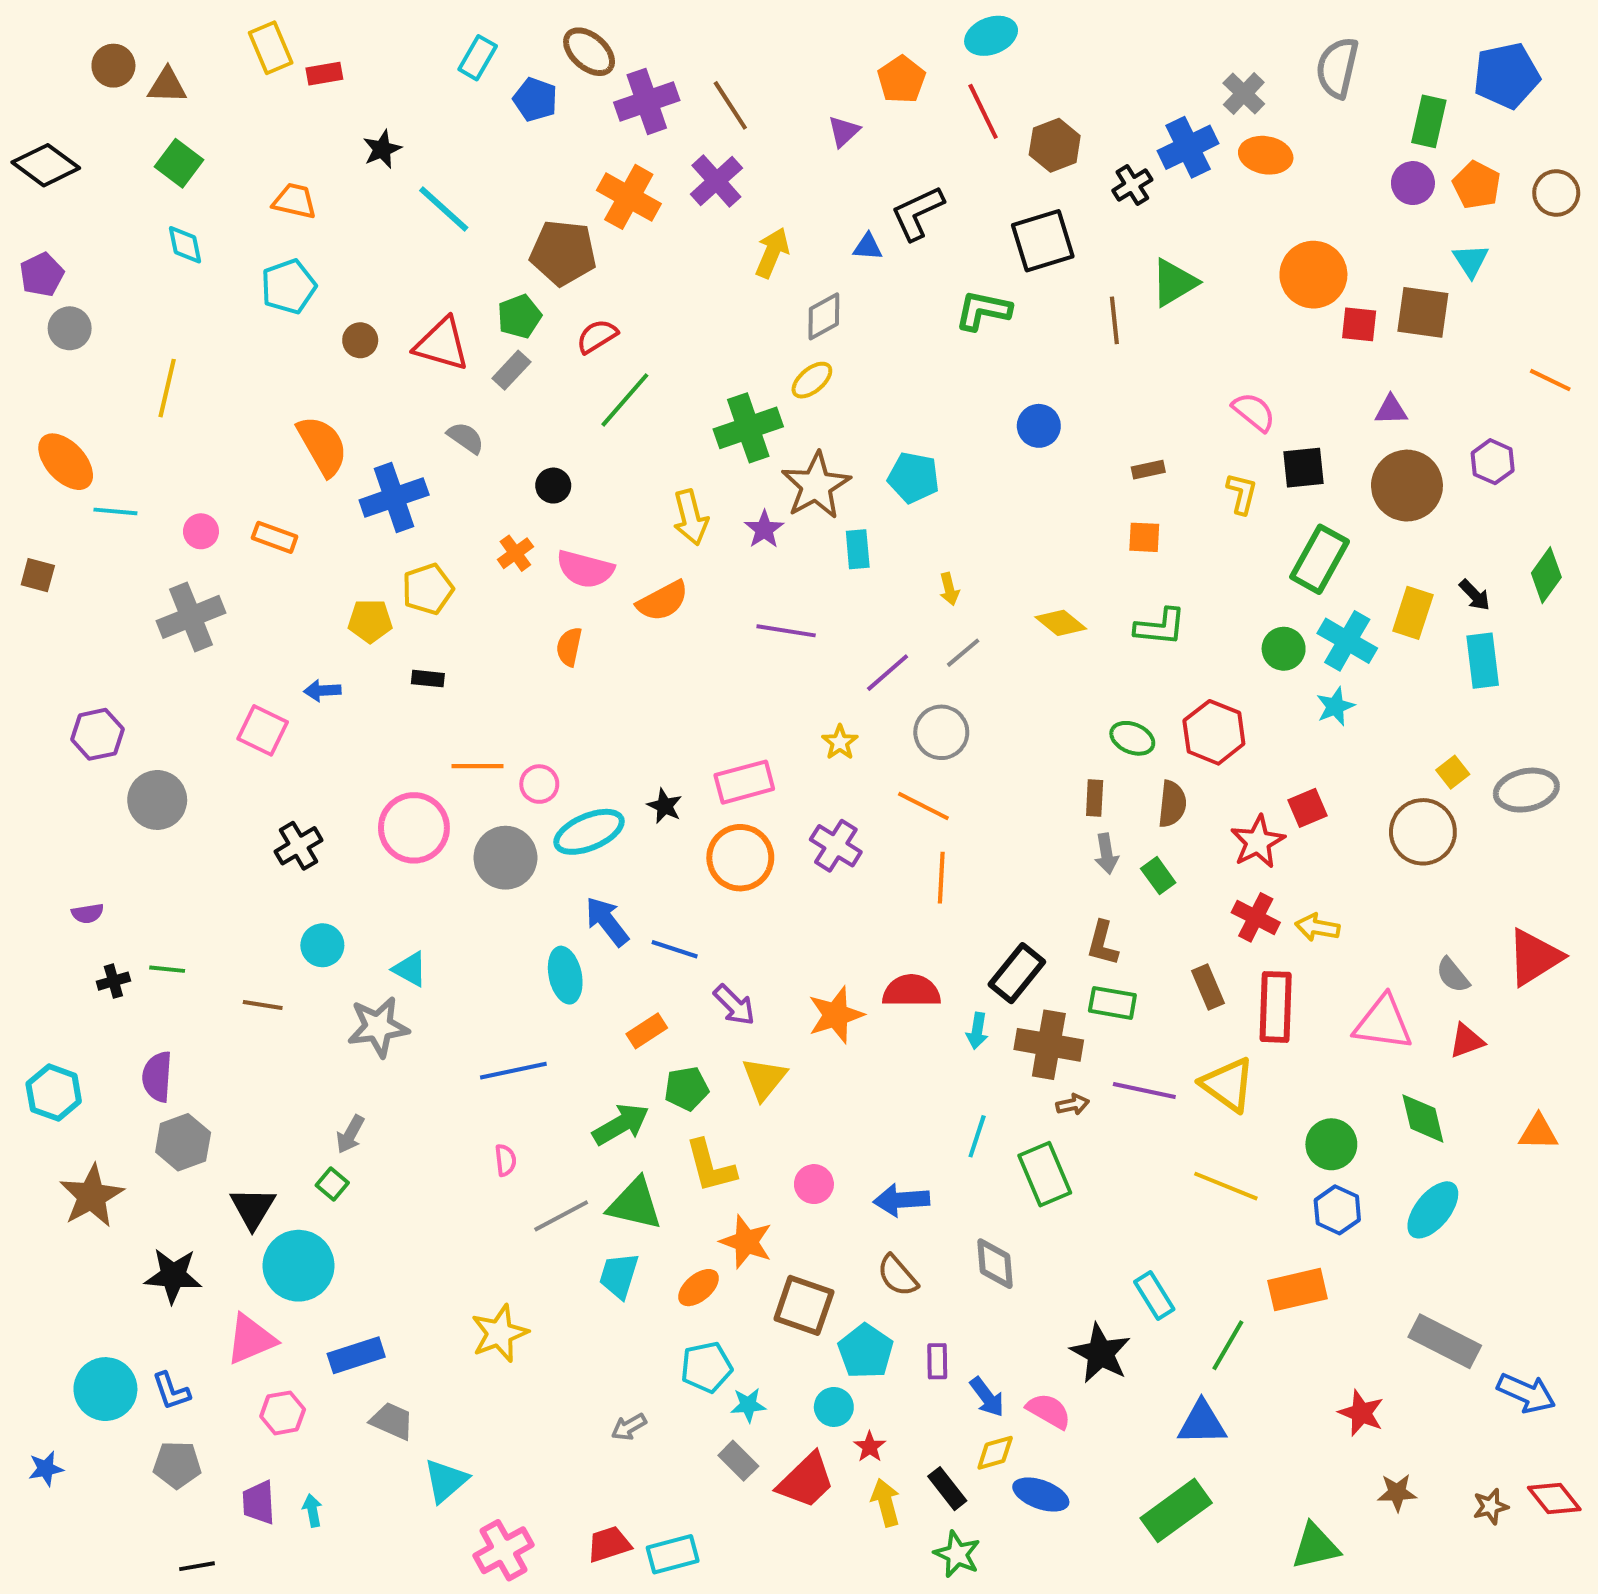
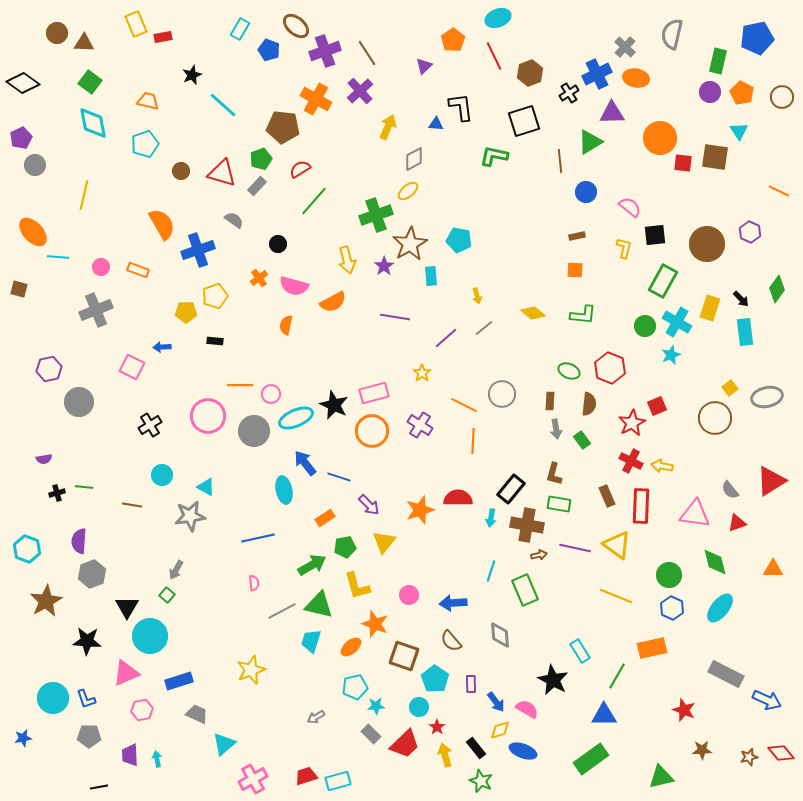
black L-shape: (917, 213) -> (461, 107), turned 108
cyan diamond: (185, 245) -> (93, 123), size x1.6
purple triangle: (1391, 410) -> (612, 113), moved, size x1.5
blue circle: (1039, 426) -> (586, 192), moved
gray circle: (941, 732) -> (502, 394), moved
black star: (665, 806) -> (334, 405), size x1.6

